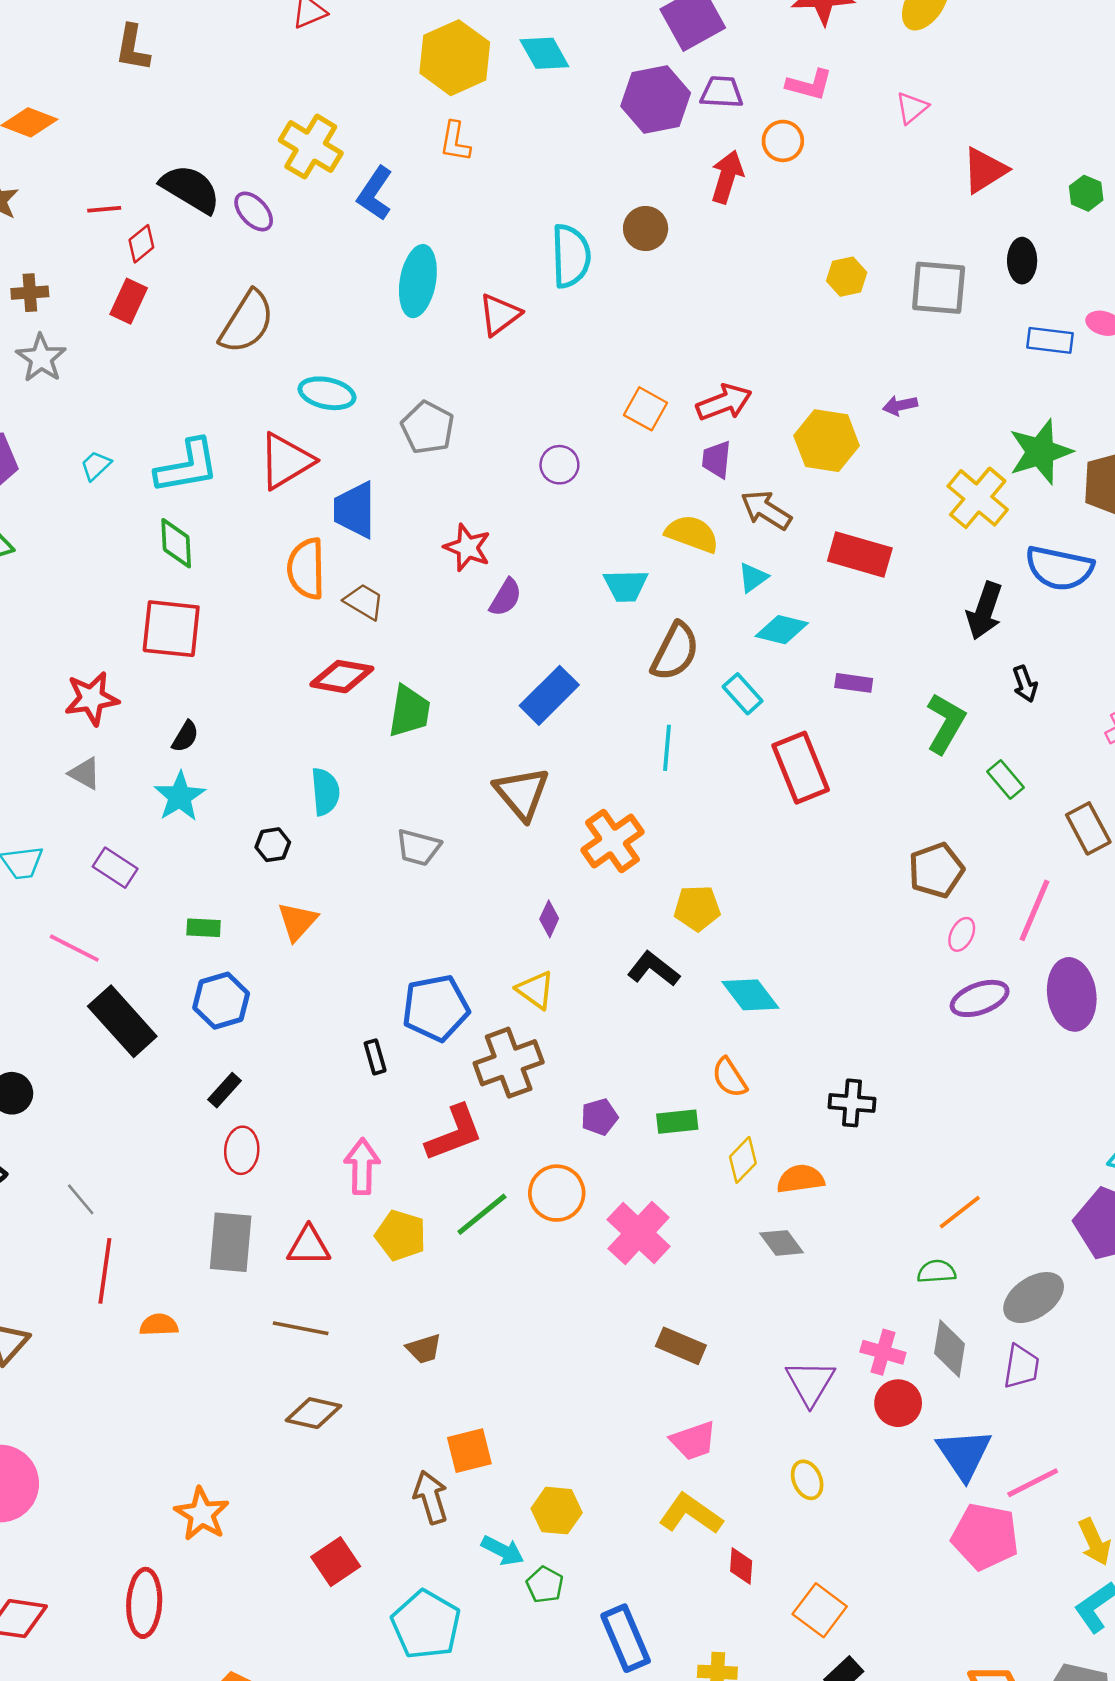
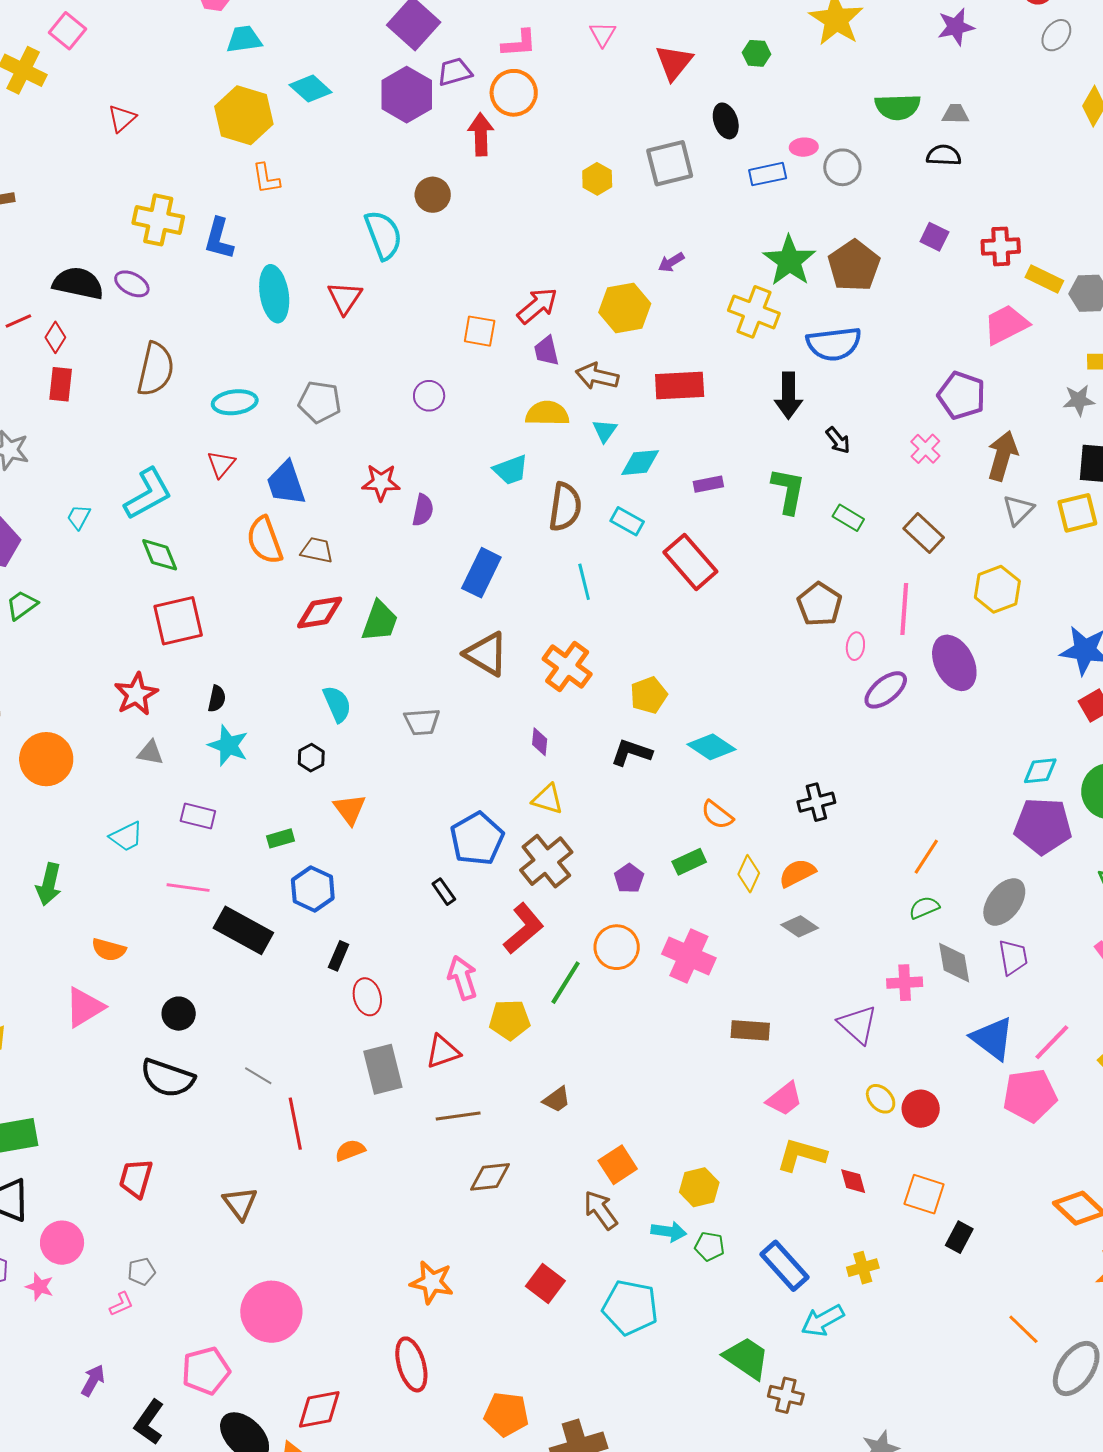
orange circle: (783, 141) -> (514, 93), size x1.4
red triangle: (286, 461) -> (221, 464), size x0.6
green trapezoid: (409, 711) -> (380, 621), turned 30
red circle: (898, 1403) -> (921, 1109), moved

